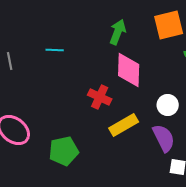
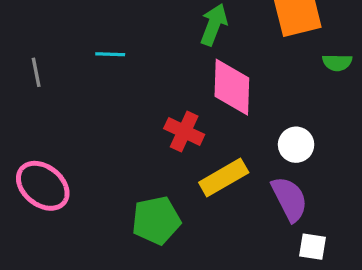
green pentagon: (64, 151) -> (156, 220), moved

